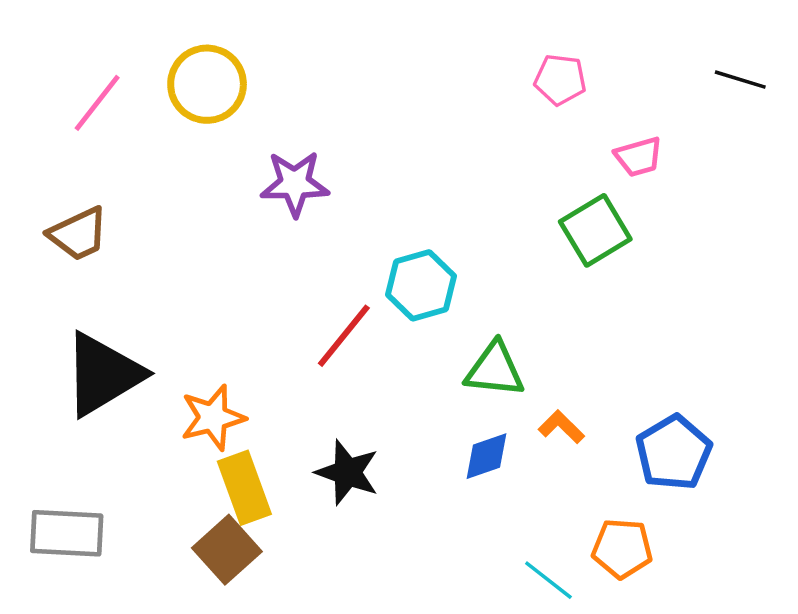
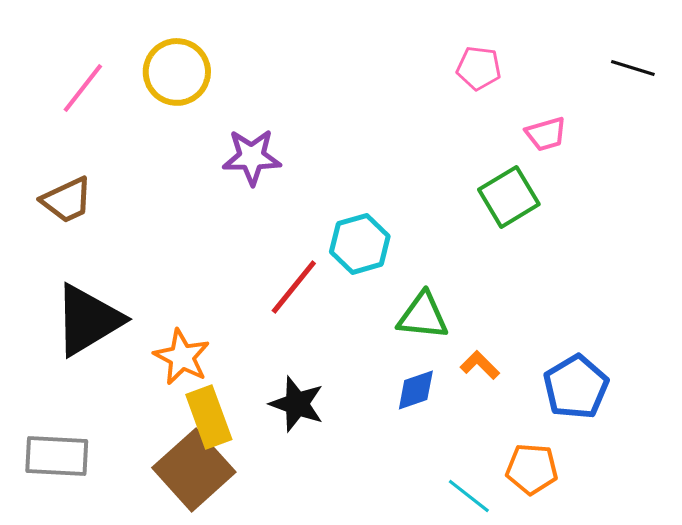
orange star: (213, 418) -> (182, 357), turned -30
brown square: (227, 550) -> (194, 470), size x1.4

